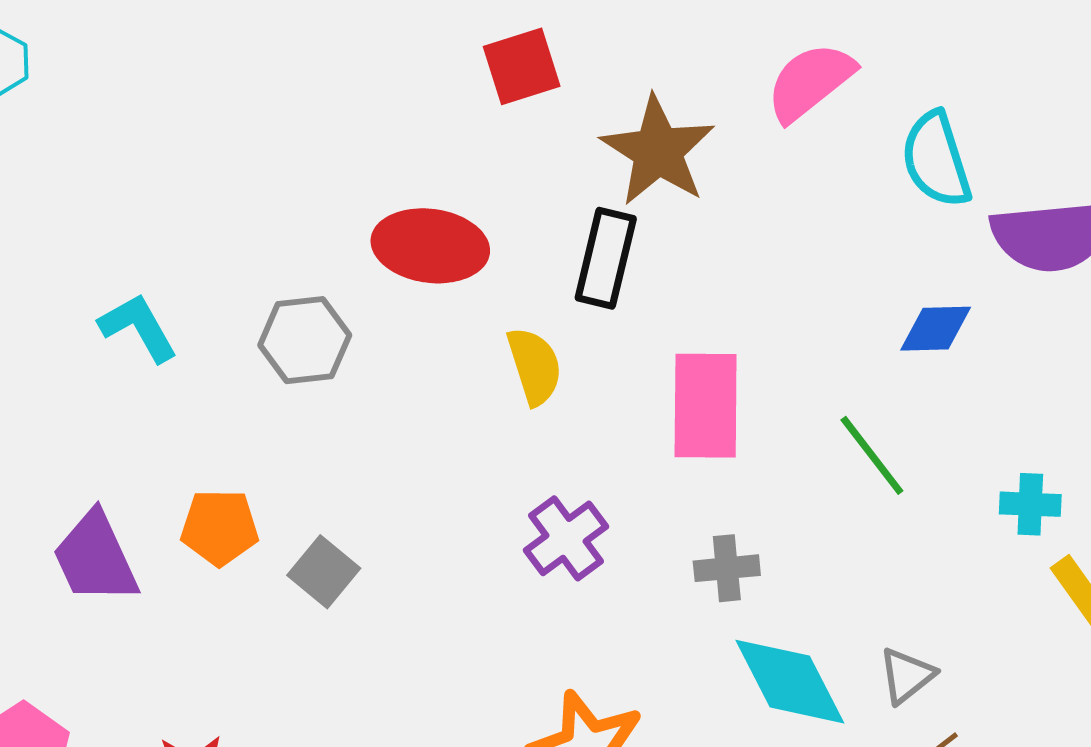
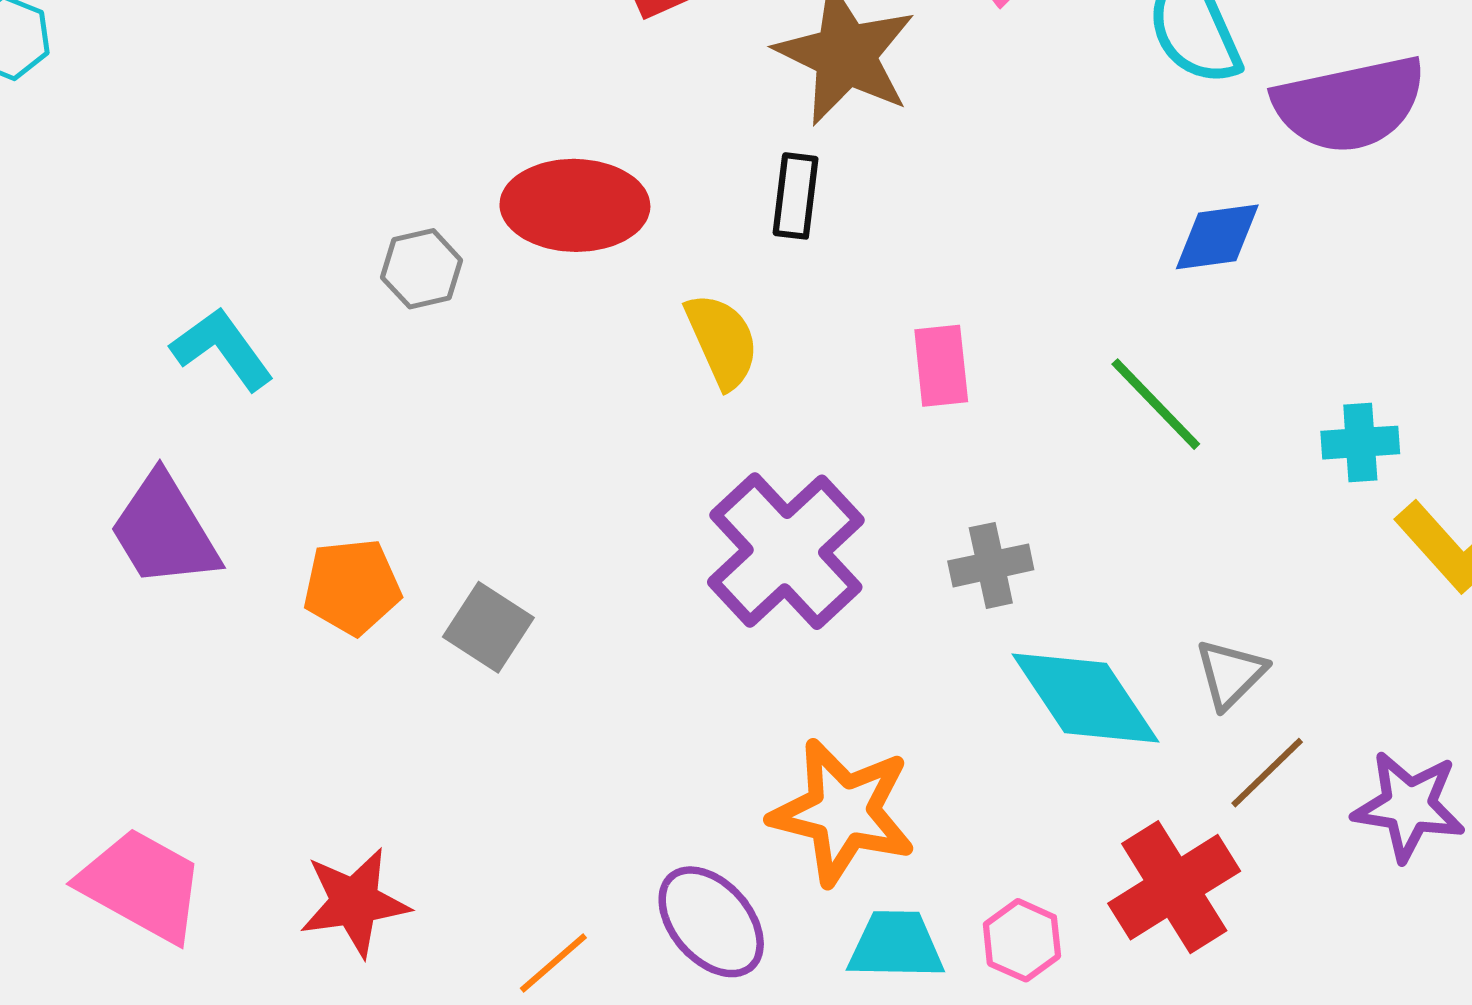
black rectangle: (606, 258) -> (796, 196), size x0.7
gray hexagon: (305, 340) -> (422, 269), moved, size x0.7
pink rectangle: (706, 406) -> (941, 366), size x0.6
purple cross: (566, 538) -> (786, 551), size x1.5
purple trapezoid: (95, 558) -> (164, 531), moved

